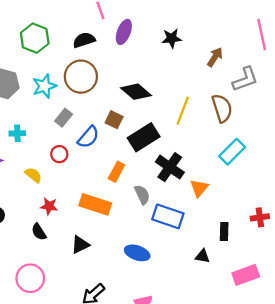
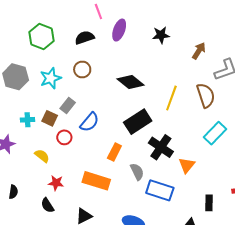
brown circle: (81, 77) -> (82, 69), size x0.6
brown square: (114, 120) -> (50, 118), moved

